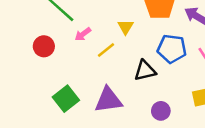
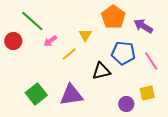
red circle: (44, 46) -> (13, 41), moved
purple circle: (161, 111) -> (126, 104), moved

